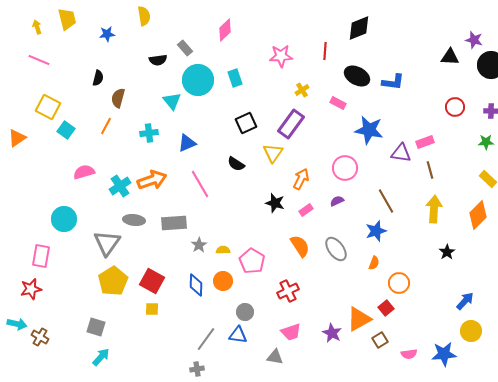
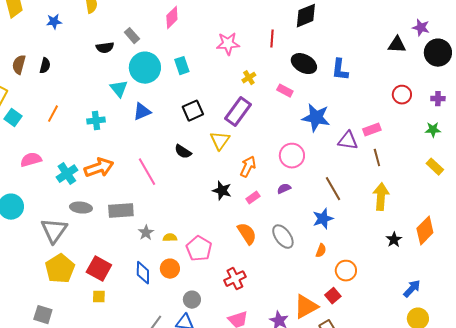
blue L-shape: (393, 82) -> (340, 70), turned 90
brown semicircle: (118, 98) -> (19, 65), moved
blue triangle: (187, 143) -> (142, 112), moved
orange diamond: (478, 215) -> (425, 231), moved

